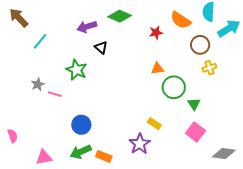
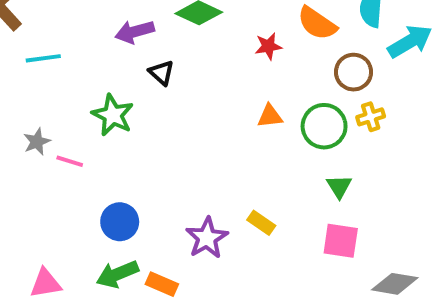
cyan line: (40, 41) -> (43, 58), turned 42
green circle: (174, 87) -> (324, 126), moved
pink square: (195, 132) -> (341, 241), turned -30
purple star: (140, 144) -> (207, 238), moved

